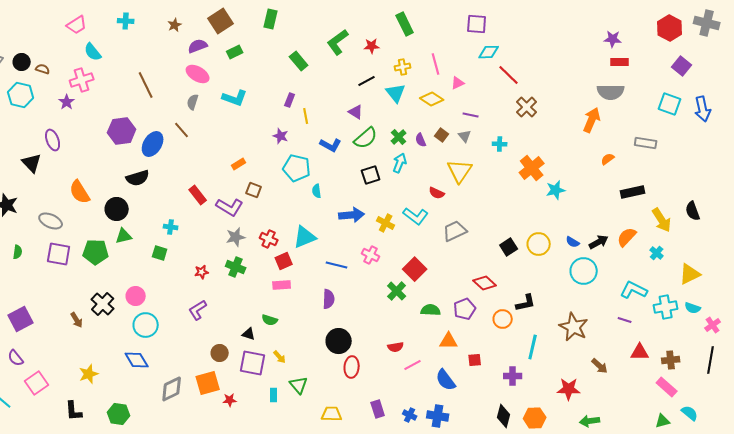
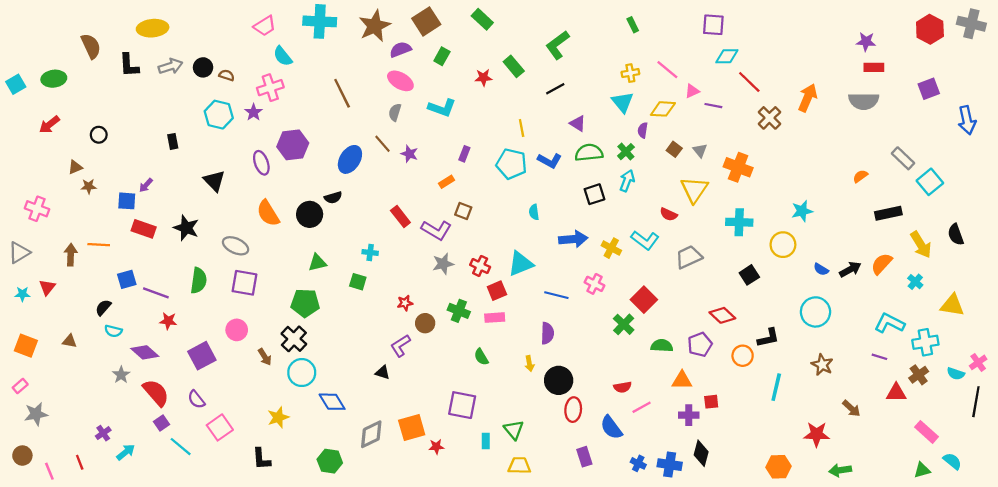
green rectangle: (271, 19) -> (482, 19), turned -60
cyan cross: (126, 21) -> (320, 21), size x1.8
green rectangle: (405, 24) -> (633, 25), size x0.6
brown star: (175, 25) -> (375, 26), size x2.0
red star: (372, 46) -> (483, 78), moved
green rectangle: (235, 52) -> (442, 56), turned -35
pink line: (436, 64) -> (667, 70), turned -35
purple square: (682, 66) -> (929, 89), moved, turned 30
black line: (367, 81) -> (555, 89), moved
cyan hexagon: (21, 95) -> (219, 115), moved
yellow diamond: (432, 99) -> (663, 109), turned -30
purple rectangle: (290, 100) -> (464, 154), moved
cyan square: (670, 104) -> (930, 182), moved, turned 30
purple line: (471, 115) -> (713, 106), moved
orange arrow: (592, 120) -> (808, 98), moved
purple hexagon: (122, 131) -> (293, 145), moved
purple star: (281, 136) -> (409, 154), moved
green semicircle: (366, 138) -> (589, 153), turned -145
purple ellipse: (53, 140) -> (261, 163), moved
purple semicircle: (421, 140) -> (643, 130), moved, turned 32
gray rectangle: (646, 143) -> (903, 158), turned 35
cyan cross: (500, 144) -> (739, 222), moved, size x1.6
cyan pentagon: (297, 168) -> (511, 164), moved
orange cross: (532, 168) -> (738, 167), moved, turned -30
black semicircle: (138, 178) -> (333, 198), size x0.7
black circle: (117, 209) -> (310, 214), moved
yellow circle: (539, 244) -> (783, 245), moved
green semicircle: (18, 252) -> (199, 281), size x1.6
green pentagon: (96, 252) -> (305, 303), moved
green cross: (236, 267) -> (459, 311), moved
cyan circle: (584, 271) -> (815, 312), moved
yellow triangle: (690, 274) -> (952, 305), turned 35
pink circle: (136, 296) -> (237, 330), moved
cyan semicircle: (693, 308) -> (956, 374), moved
green semicircle: (270, 320) -> (481, 357), turned 42
cyan circle: (146, 325) -> (302, 373), moved
brown star: (574, 327) -> (822, 365), size x0.7
black triangle: (249, 334) -> (383, 373), moved
brown circle: (220, 353) -> (425, 323), moved
yellow arrow: (280, 357) -> (529, 364), moved, turned 32
brown cross: (671, 360) -> (919, 375), moved, turned -30
purple cross: (513, 376) -> (689, 415), moved
blue semicircle: (446, 380) -> (611, 427), moved
purple rectangle: (378, 409) -> (584, 457), moved
green hexagon: (119, 414) -> (330, 461), moved
yellow trapezoid: (332, 414) -> (519, 466), moved
black diamond: (504, 416) -> (701, 453), moved

